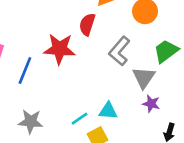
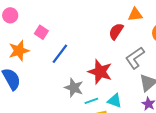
red star: (60, 49) -> (100, 72), moved
gray star: (31, 121) -> (74, 88), moved

